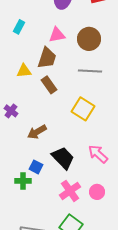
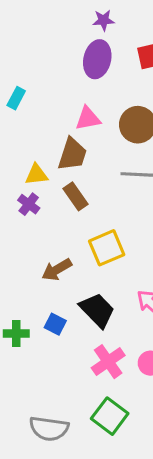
cyan rectangle: (19, 27) -> (16, 98), moved
yellow square: (83, 109) -> (107, 248), moved, turned 35
purple cross: (11, 111) -> (29, 204), moved
green cross: (23, 181) -> (16, 333), moved

